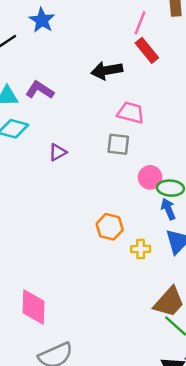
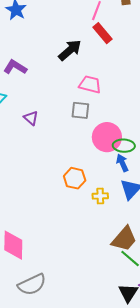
black arrow: (107, 70) -> (70, 50), turned 150
purple triangle: (58, 152) -> (31, 118), turned -49
pink circle: (150, 177) -> (107, 137), size x1.5

